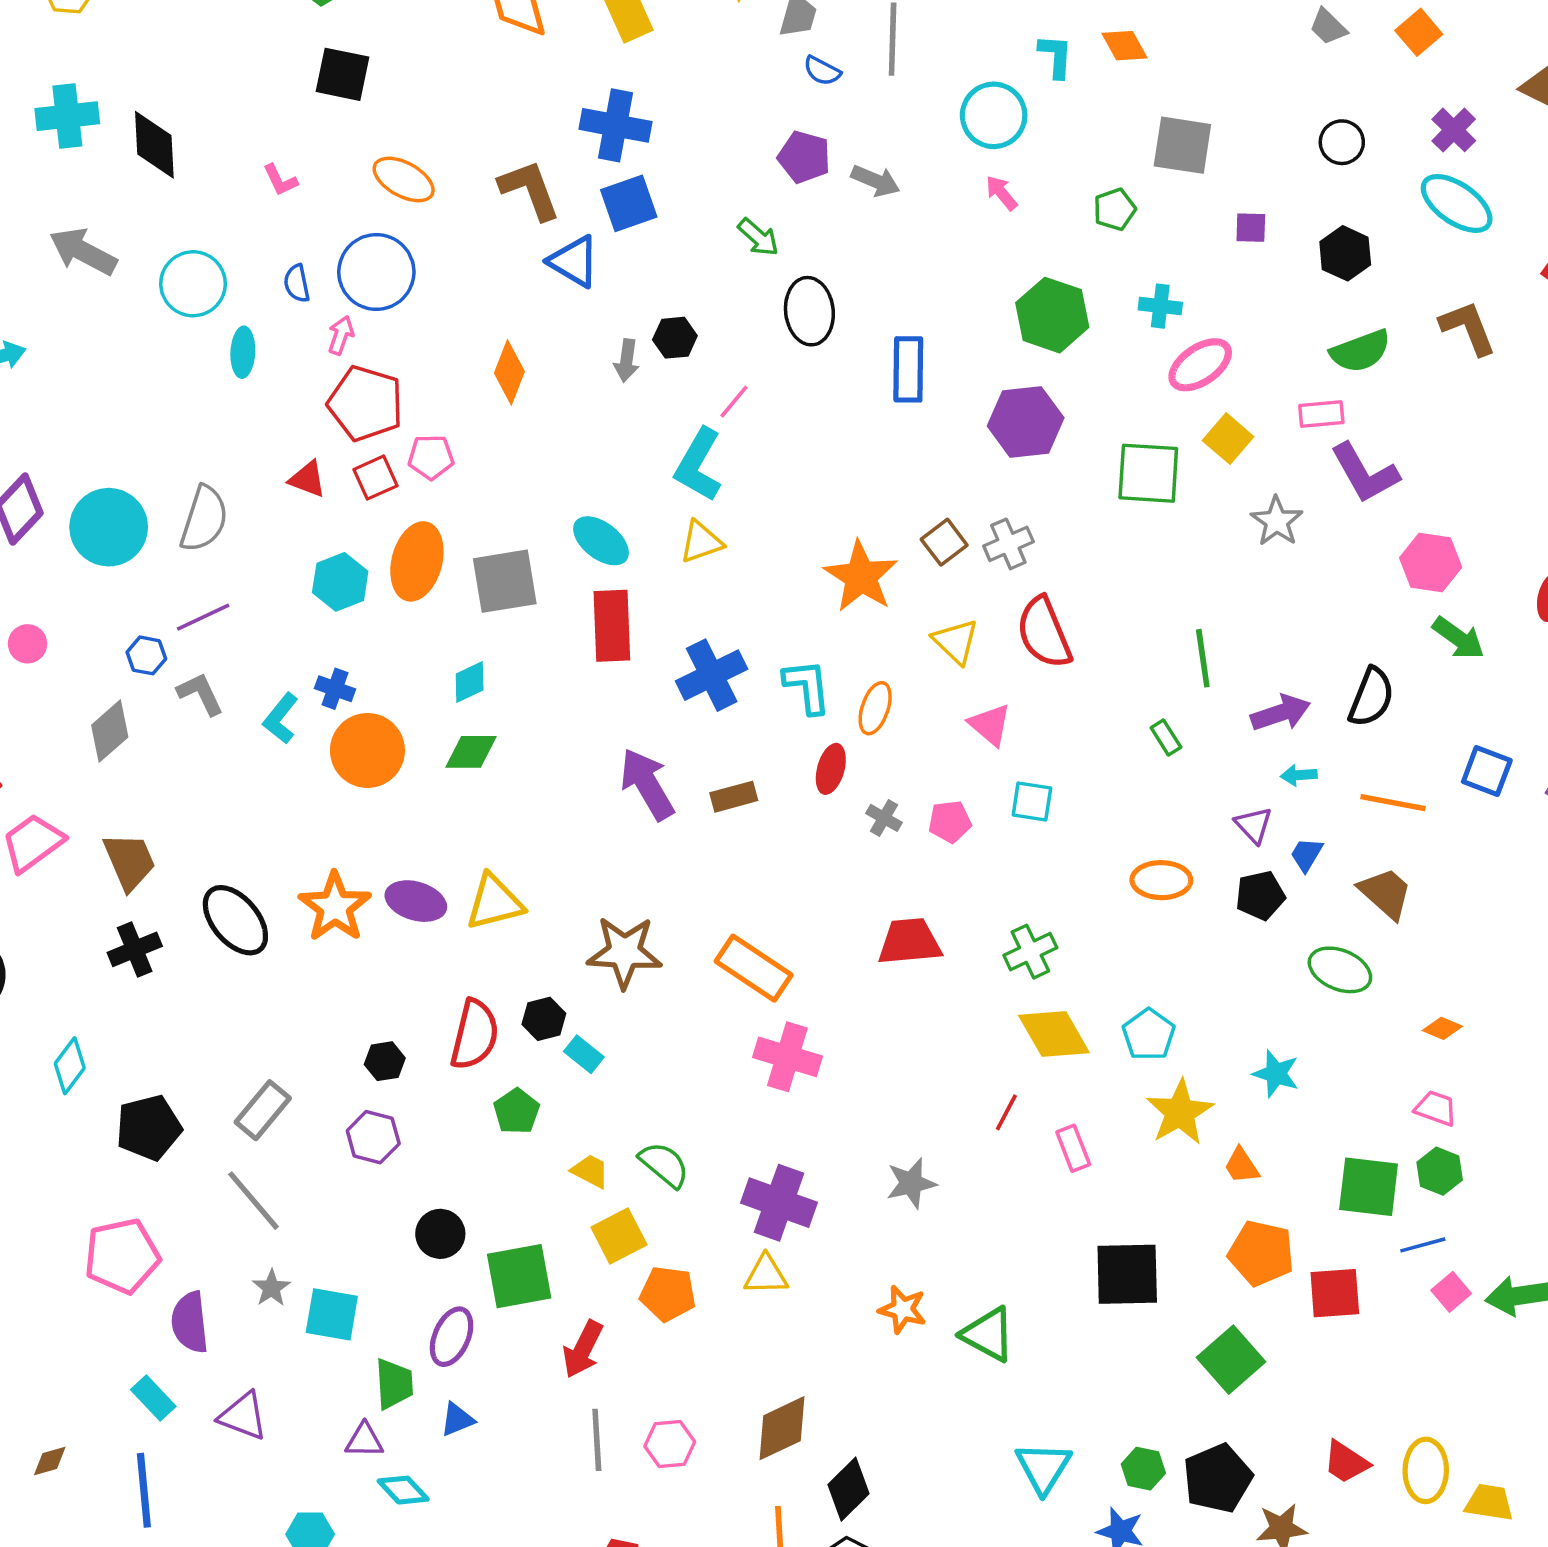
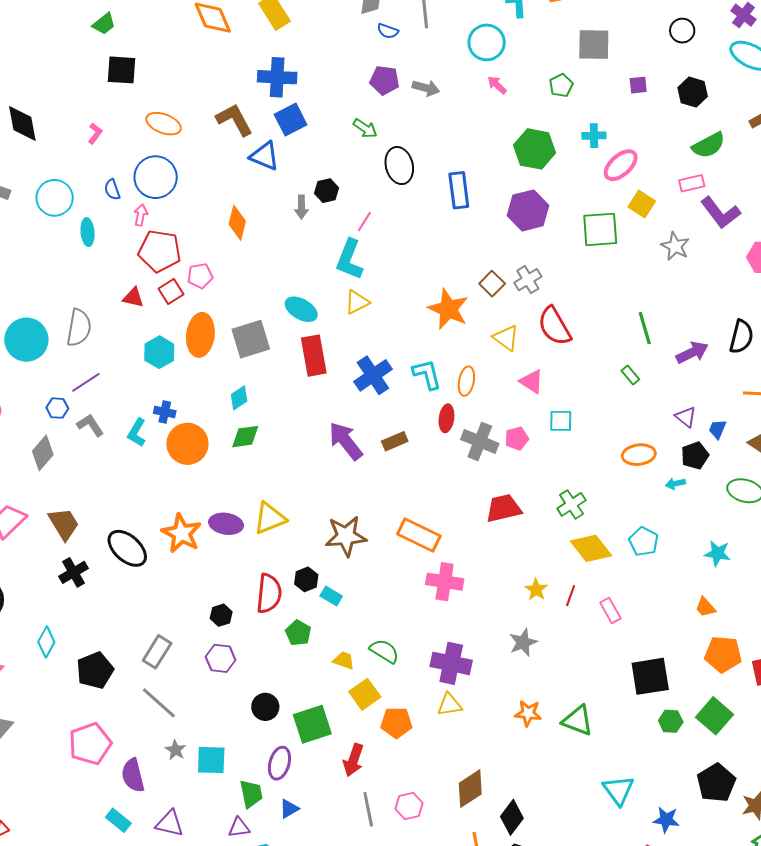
pink L-shape: (280, 180) -> (95, 133), turned -110
cyan arrow: (1299, 775) -> (675, 484), moved
gray cross: (884, 818) -> (480, 441), size x1.8
yellow star: (1180, 1112) -> (536, 590), moved, size x0.6
green hexagon: (1143, 1469) -> (671, 721), moved

